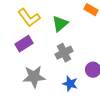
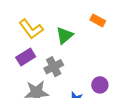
gray cross: (64, 53) -> (54, 67), moved

